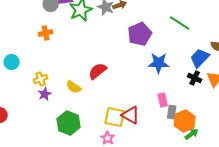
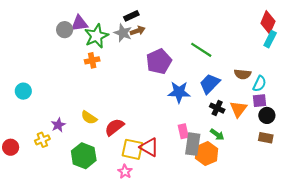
orange cross: (46, 33) -> (92, 60), moved
blue trapezoid: (200, 58) -> (210, 84), moved
red semicircle: (98, 71) -> (114, 127), moved
yellow cross: (41, 79) -> (42, 140), moved
gray rectangle: (172, 112) -> (193, 144), size x1.5
green arrow: (192, 134) -> (217, 135), moved, turned 72

